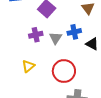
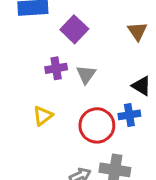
blue cross: (74, 32) -> (129, 115), moved

